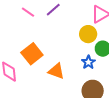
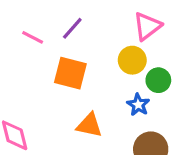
orange square: (32, 54) -> (70, 73), moved, turned -30

